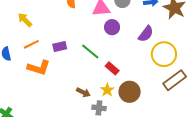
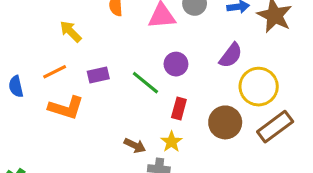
yellow arrow: (25, 20) -> (71, 31), moved
purple circle: (112, 27) -> (176, 64), moved
red rectangle: (112, 68) -> (179, 109), turned 64
brown circle: (130, 92) -> (225, 122), moved

